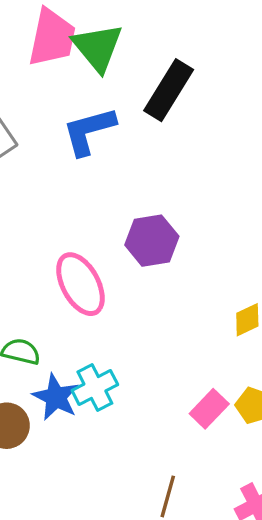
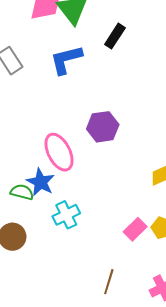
black rectangle: (169, 90) -> (115, 36), size x0.7
blue star: (56, 397) -> (41, 182), moved

